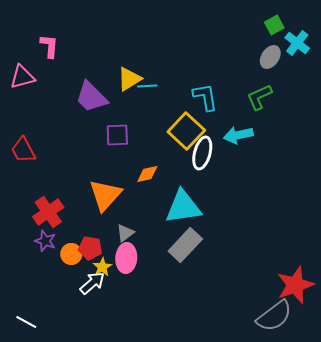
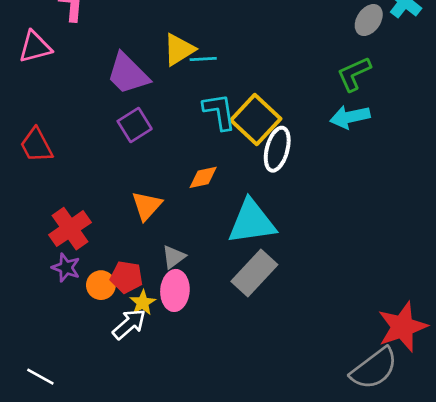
cyan L-shape: (205, 97) -> (219, 112), moved
purple square: (117, 135) -> (135, 125), moved, turned -30
cyan arrow: (238, 135) -> (350, 117), moved
orange triangle: (105, 195) -> (147, 206), size x0.7

